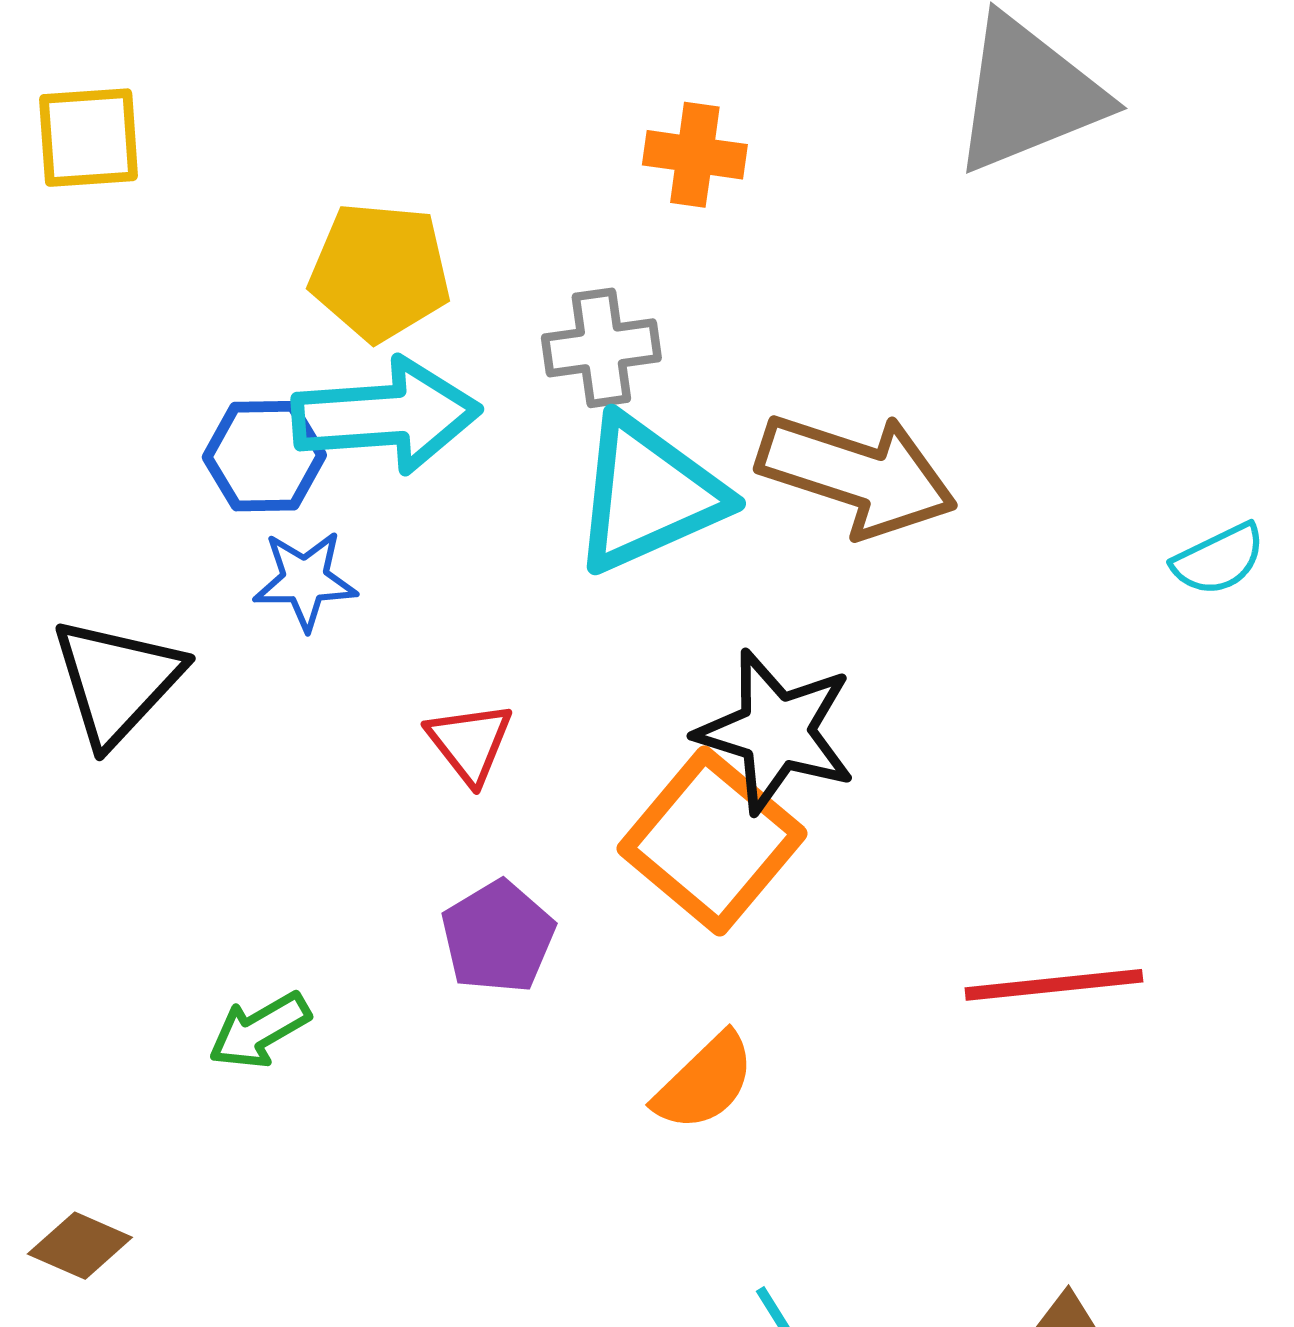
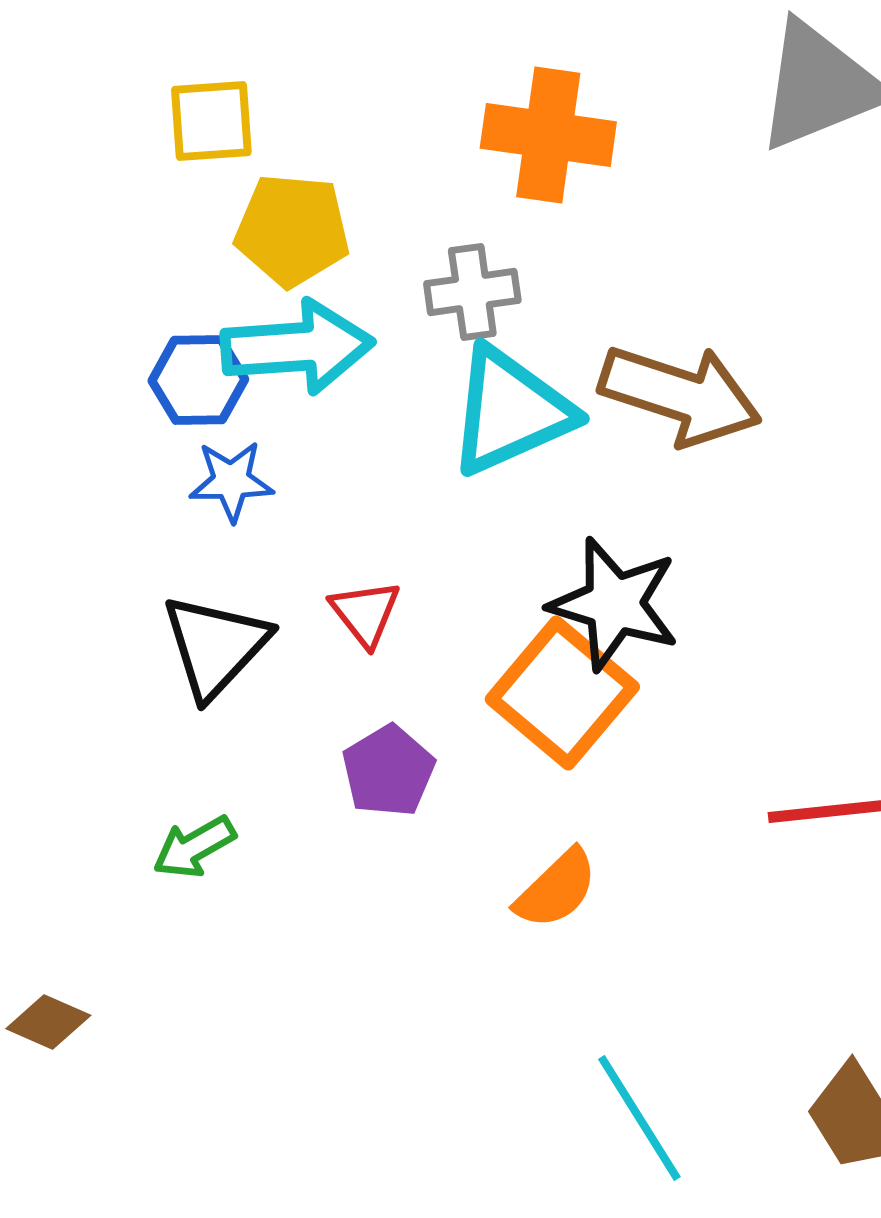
yellow square: (89, 138) -> (211, 121), moved
orange cross: (695, 155) -> (548, 135), size x1.6
black triangle: (117, 681) -> (215, 646), moved

